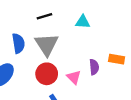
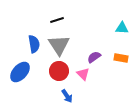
cyan triangle: (83, 22) -> (122, 28), moved
purple semicircle: (94, 67) -> (94, 57), moved, turned -120

